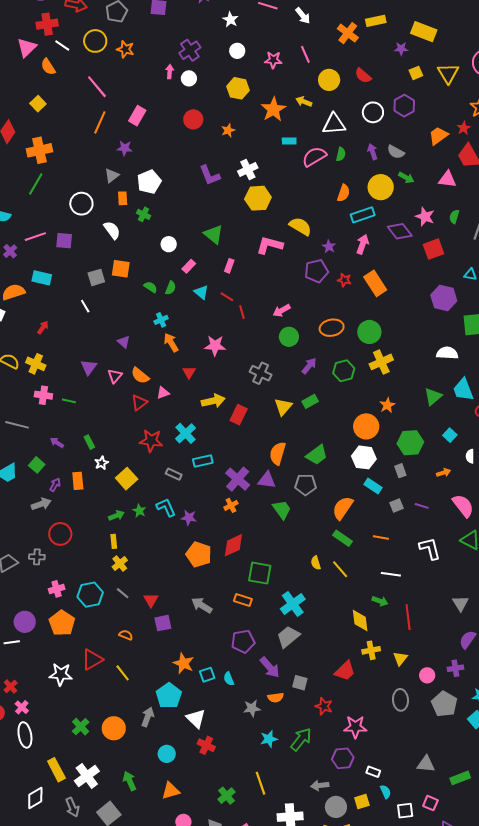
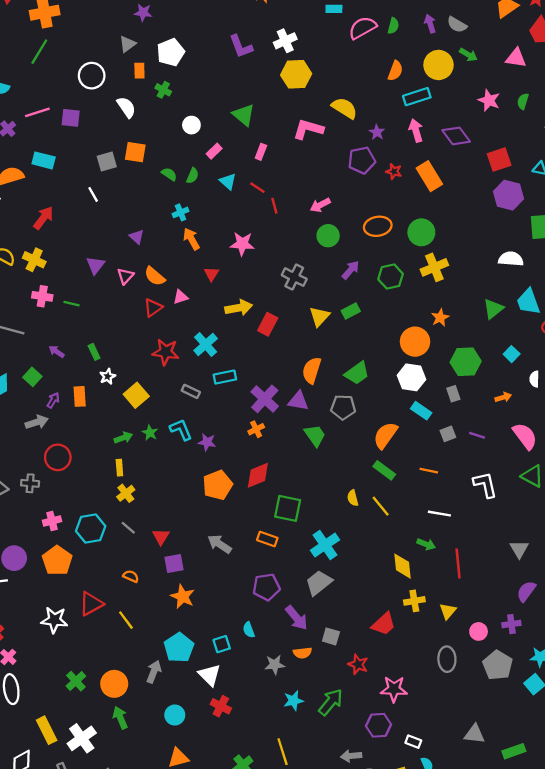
purple diamond: (400, 231) -> (456, 136), moved
pink arrow: (363, 244) -> (416, 130), turned -36
red square: (434, 249) -> (499, 160), moved
red arrow: (43, 327) -> (43, 218), size x1.5
orange pentagon: (199, 554) -> (218, 485), turned 30
orange star: (183, 663) -> (183, 597), moved
cyan square: (207, 675) -> (222, 644), moved
green arrow: (130, 781) -> (120, 718), moved

